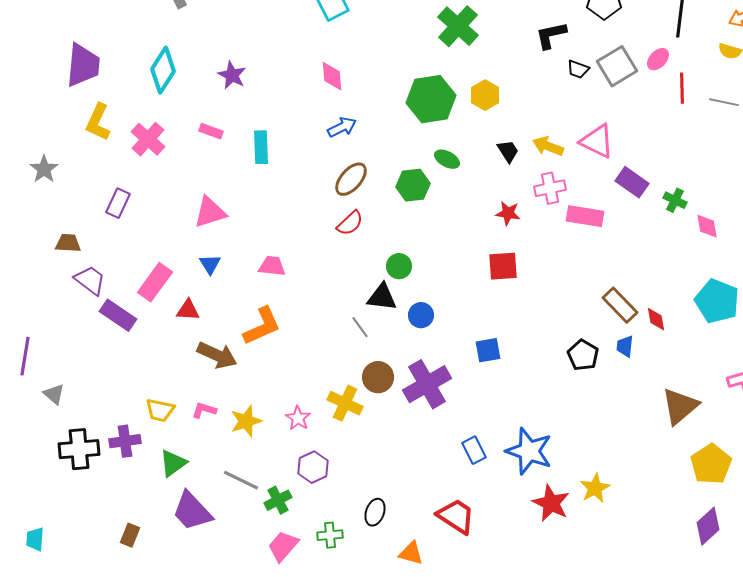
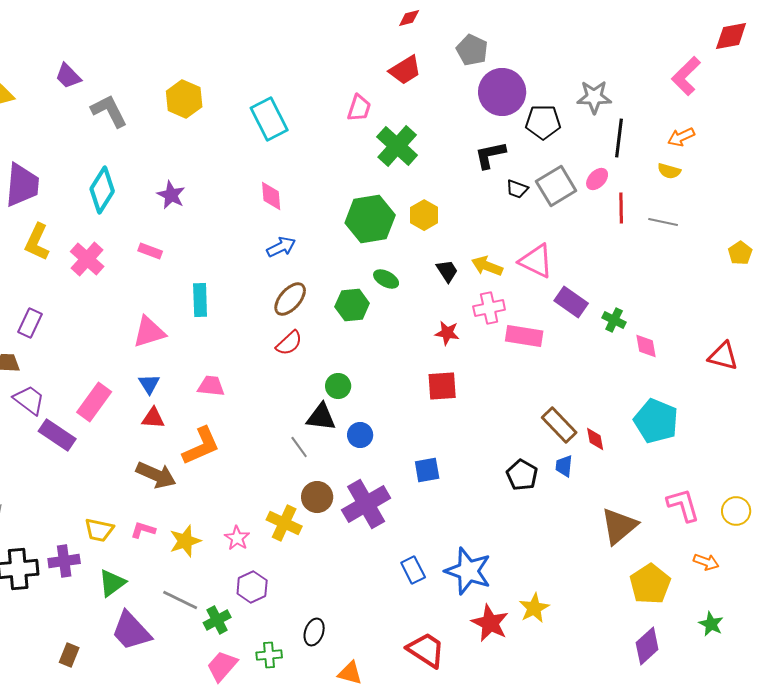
cyan rectangle: (261, 147) -> (200, 300), moved
purple rectangle: (118, 203) -> (30, 323), moved
red triangle: (188, 310) -> (153, 418), moved
red trapezoid: (456, 516) -> (426, 650), moved

